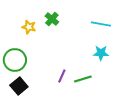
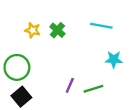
green cross: (52, 19) -> (57, 30), moved
cyan line: (101, 24) -> (101, 26), moved

